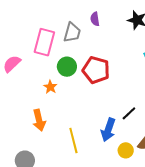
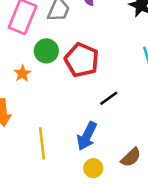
black line: (129, 113) -> (109, 98), moved
yellow circle: (126, 150) -> (93, 168), moved

